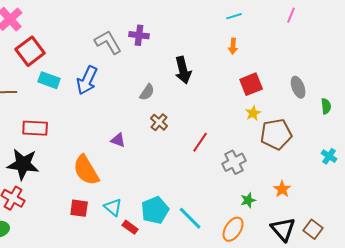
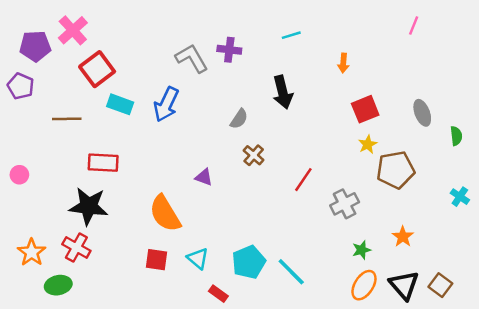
cyan line: (234, 16) -> (291, 35), moved
red rectangle: (130, 227) -> (218, 294), moved
orange ellipse: (233, 229) -> (364, 285), moved

